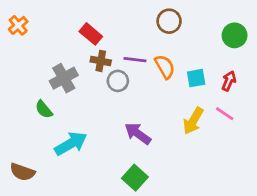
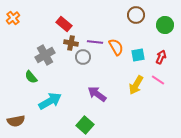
brown circle: (169, 21) -> (136, 15), moved
brown semicircle: (22, 172) -> (16, 121), turned -30
green square: (135, 178) -> (85, 125), moved

